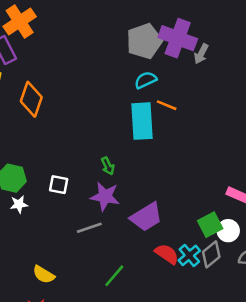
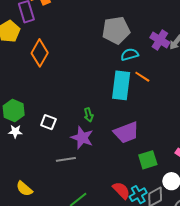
purple cross: (178, 38) -> (160, 40), moved, size x0.7
gray pentagon: (144, 41) -> (116, 30), moved
purple trapezoid: (146, 217) -> (126, 132), moved
green square: (210, 225) -> (148, 160), moved

